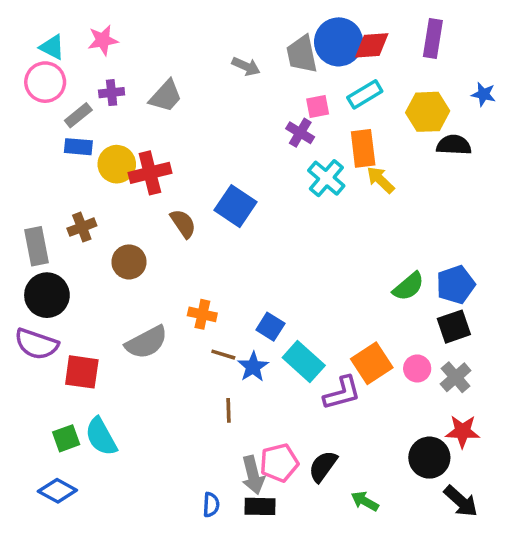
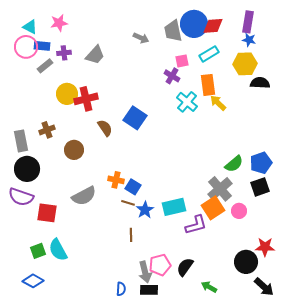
blue star: (484, 94) -> (249, 40), moved
blue rectangle: (78, 147) -> (42, 46), moved
blue square: (270, 327) -> (133, 187), moved
cyan rectangle: (304, 362) -> (174, 207), turned -55
gray cross: (456, 377) -> (220, 189), moved, size x1.4

